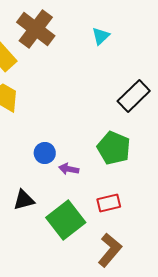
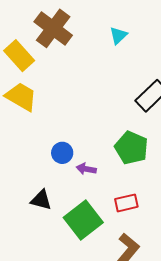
black triangle: (24, 200) -> (41, 200), turned 30

